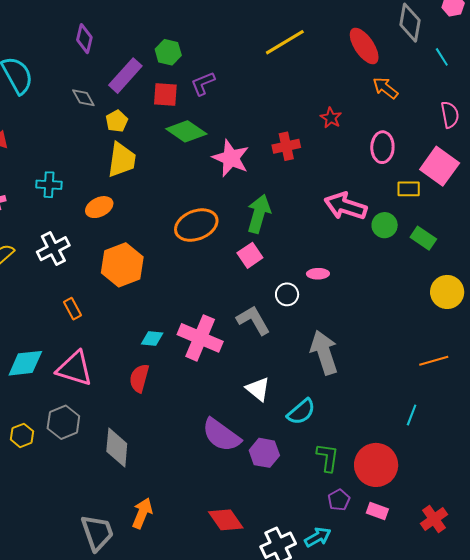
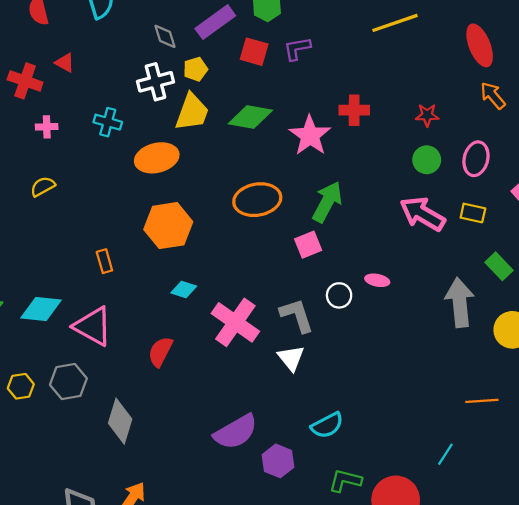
red star: (331, 118) -> (427, 115), turned 30
green diamond: (186, 131) -> (250, 117), moved, turned -36
red cross: (286, 146) -> (354, 110), moved
yellow rectangle: (409, 189) -> (473, 213), moved
orange ellipse: (99, 207) -> (157, 158), size x1.4
green circle: (385, 225) -> (427, 160), moved
white cross: (53, 249) -> (156, 82), moved
cyan diamond: (152, 338) -> (184, 289), moved
gray arrow: (324, 353) -> (460, 302), moved
white triangle: (258, 389) -> (291, 358), moved
purple semicircle: (221, 435) -> (236, 432), turned -78
green L-shape: (328, 457) -> (345, 481), turned -96

